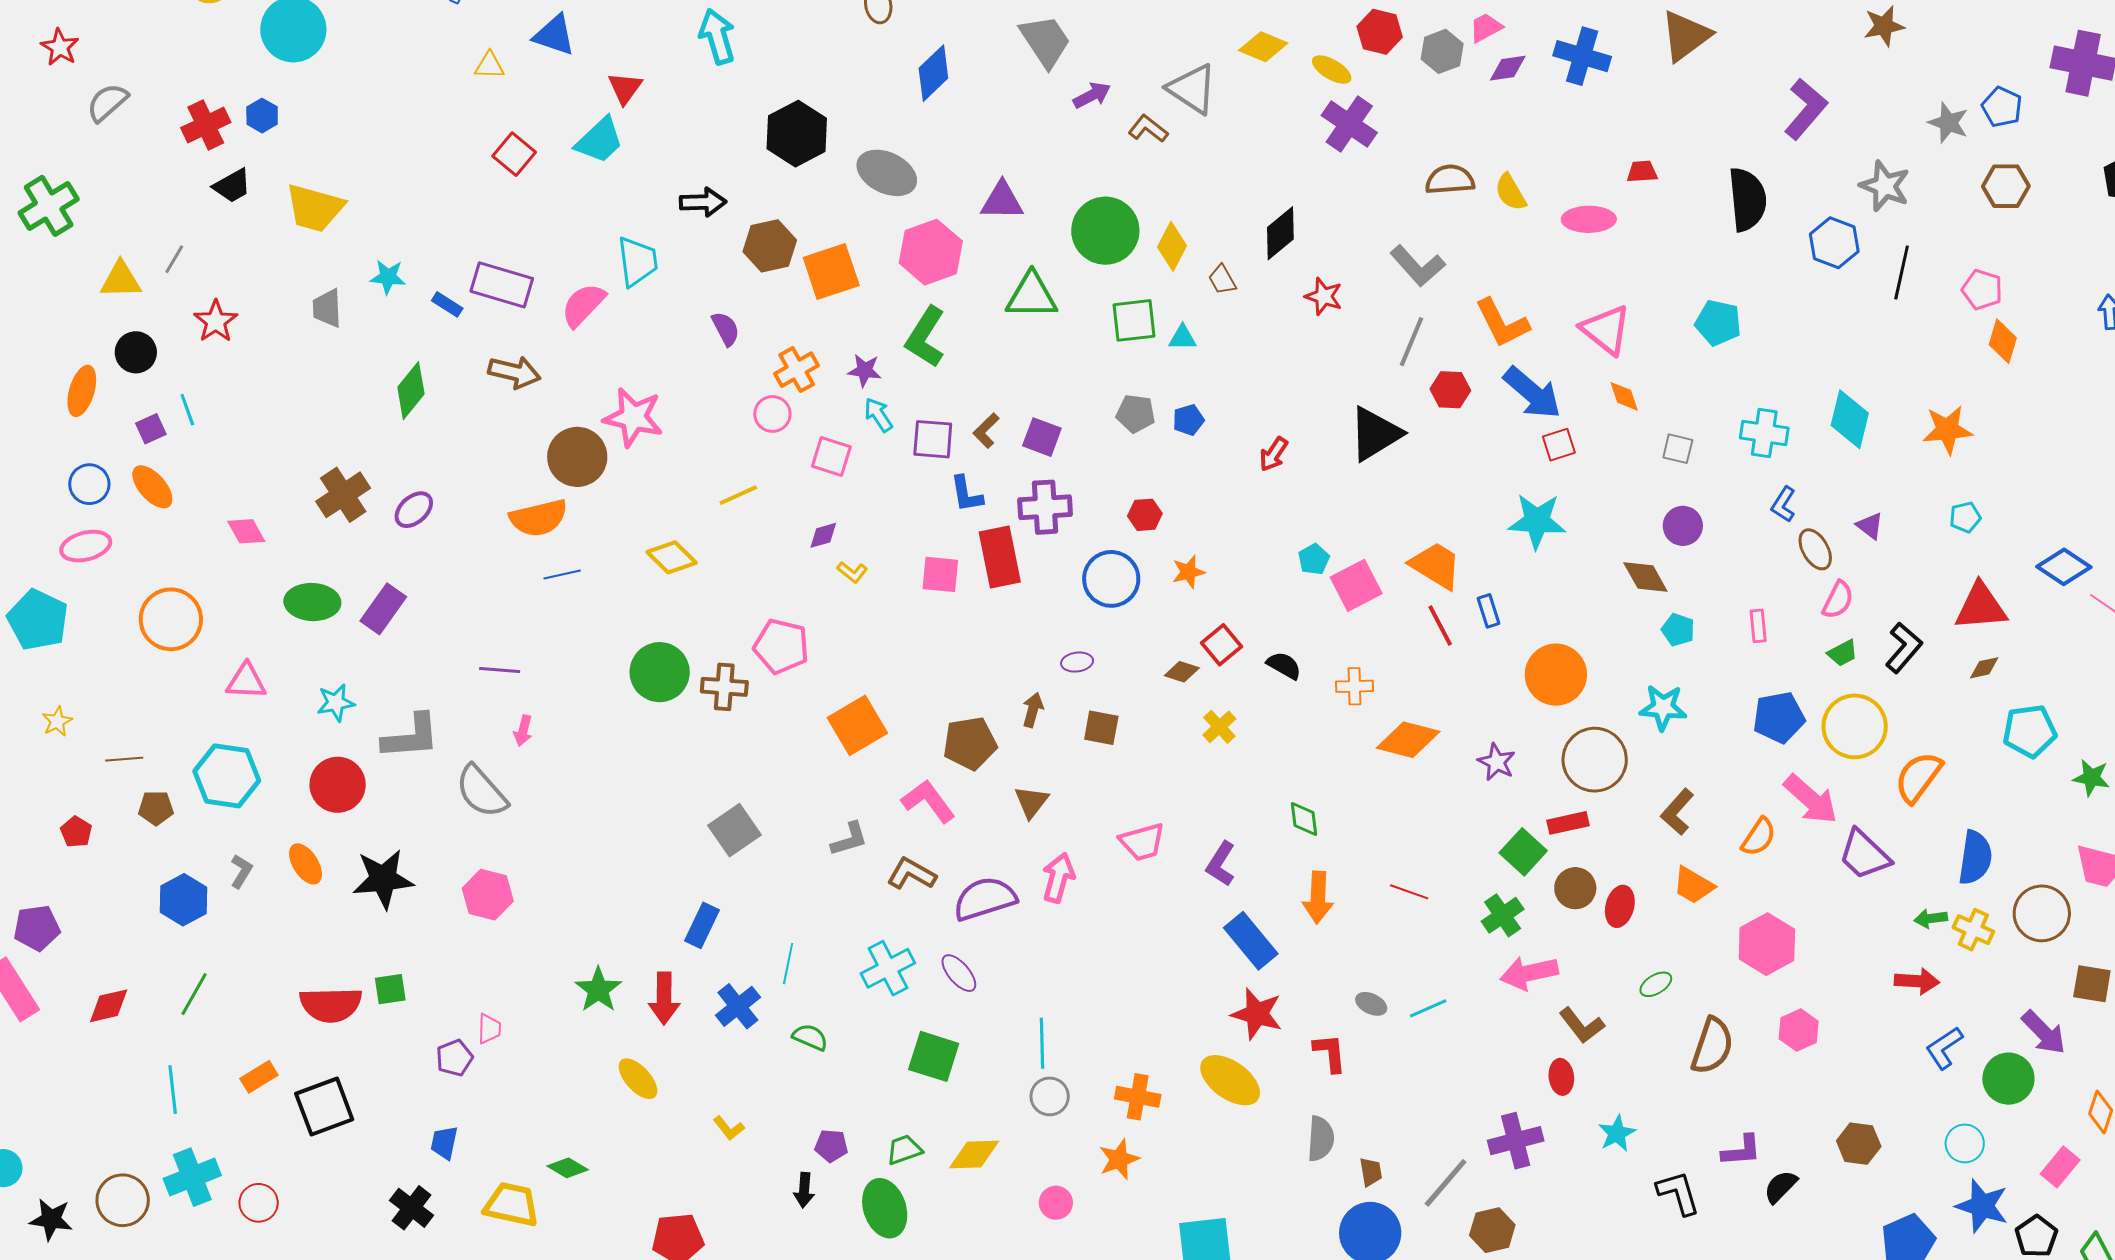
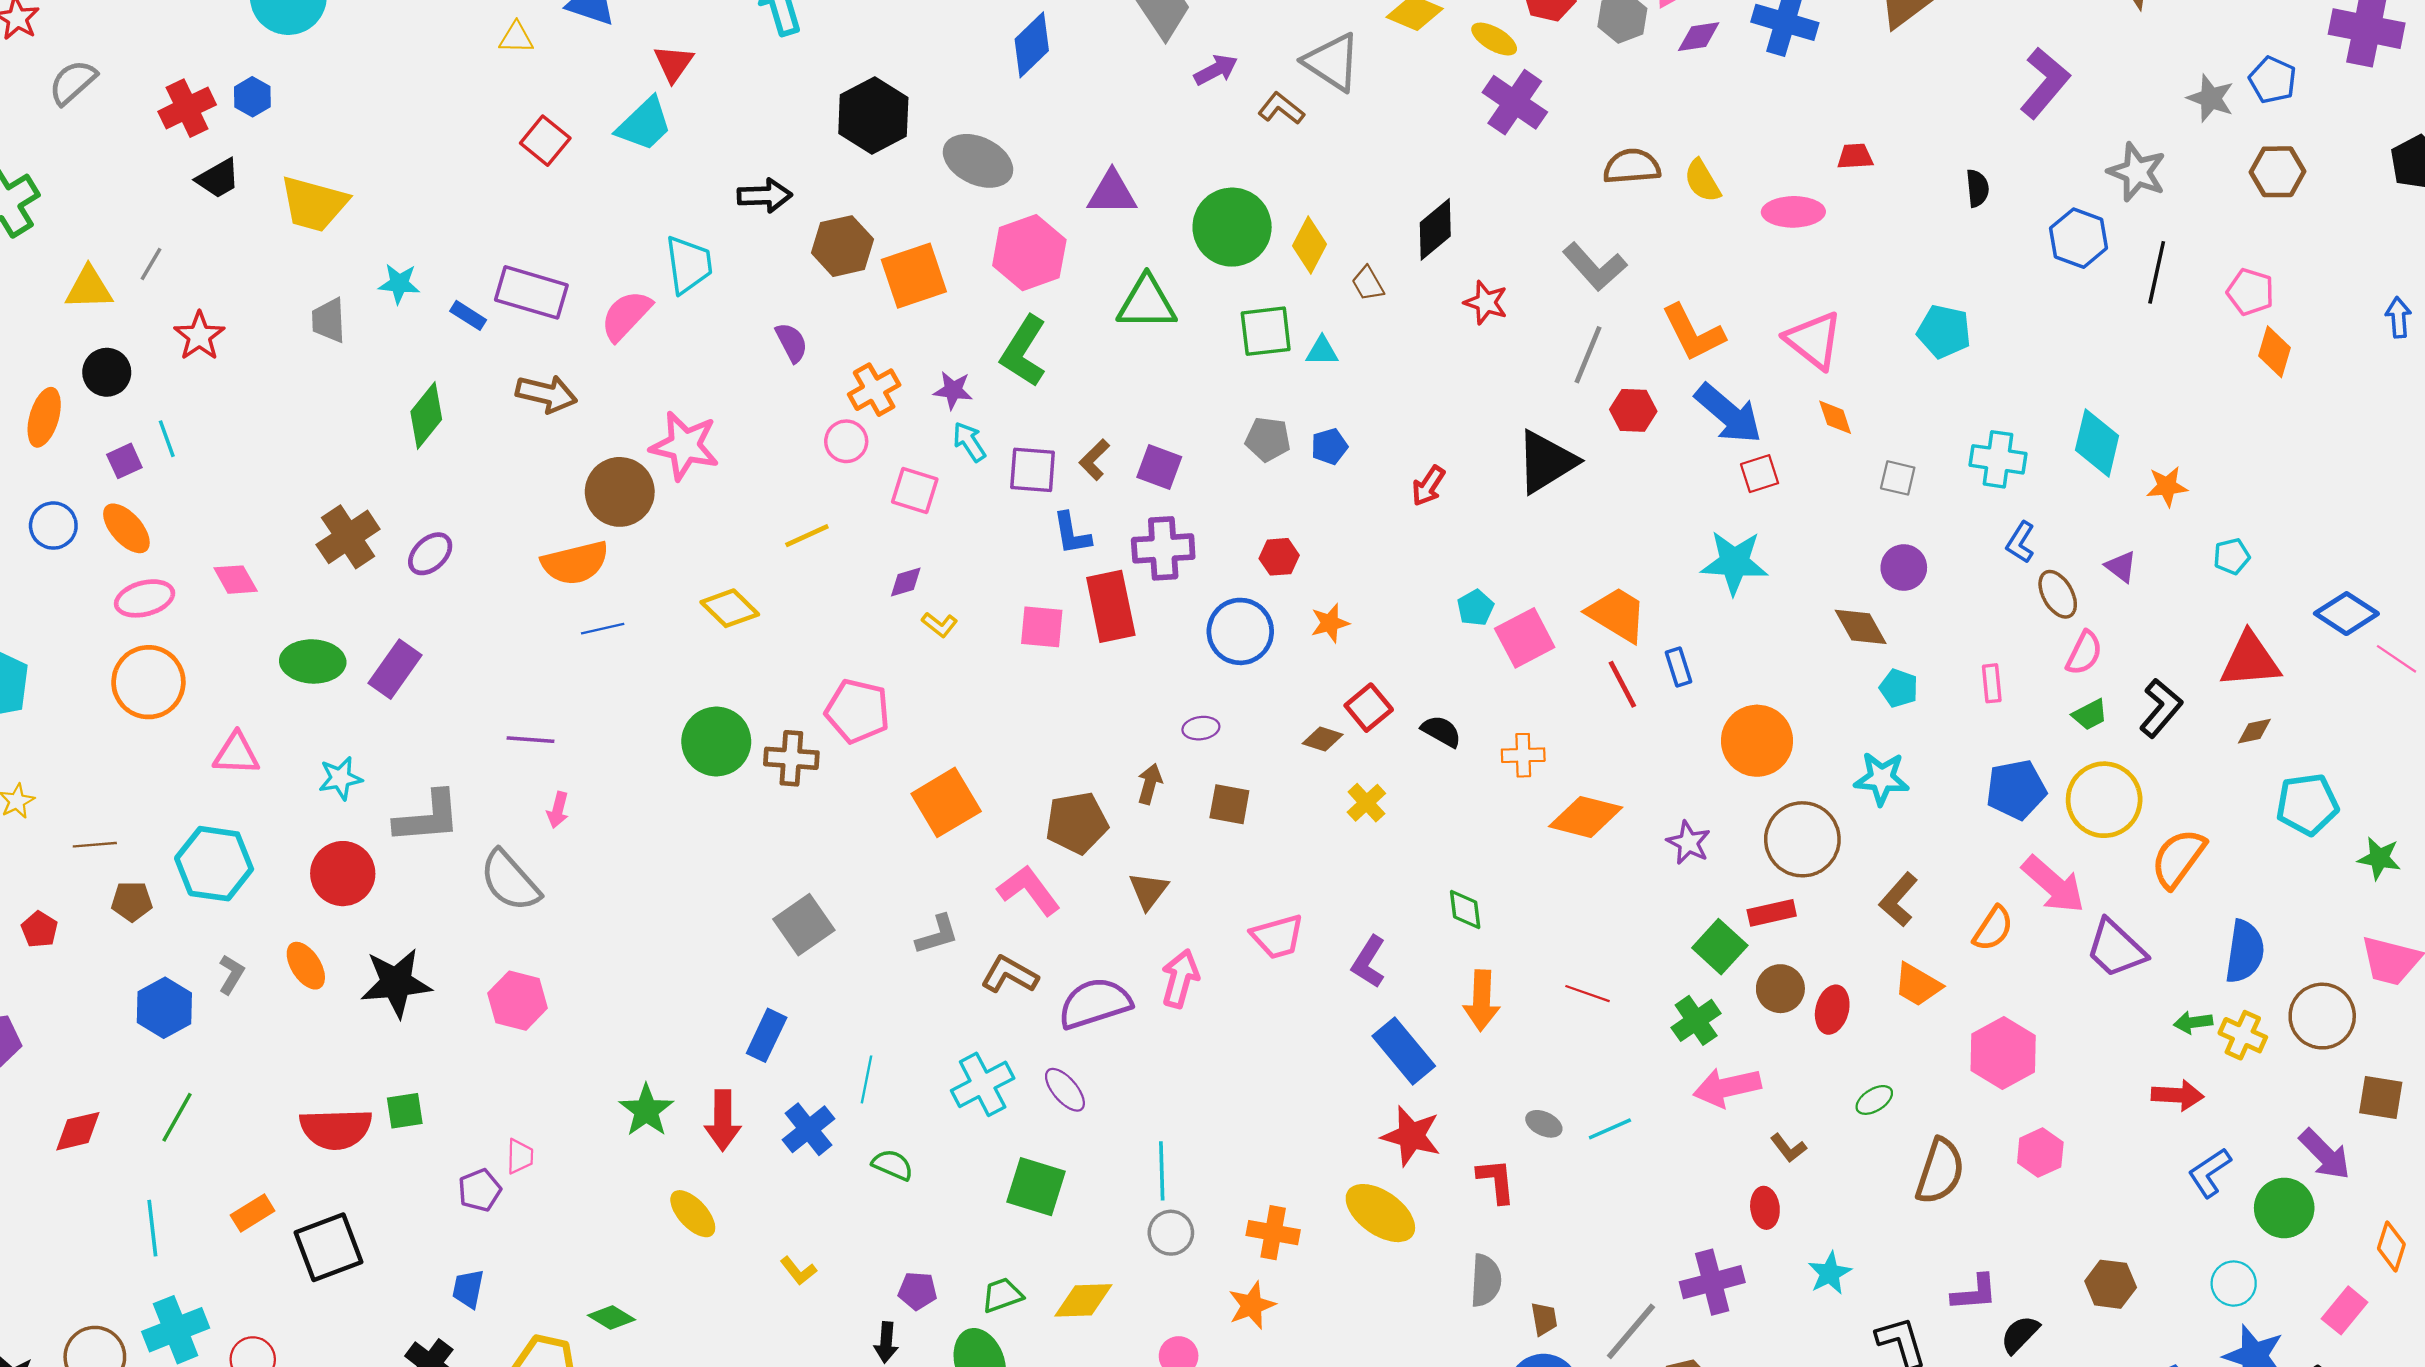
black semicircle: (1747, 199) -> (1977, 188), size x0.5
orange star: (1947, 430) -> (2167, 486), moved, size x0.7
pink ellipse: (86, 546) -> (145, 598), moved
brown L-shape: (1582, 1025) -> (1788, 1148), size x0.7

